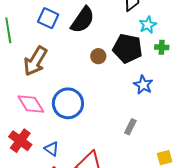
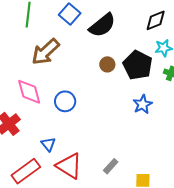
blue circle: (68, 103) -> (65, 101), size x0.7
gray rectangle: (130, 127) -> (111, 166), moved
blue triangle: (52, 149) -> (48, 144), moved

